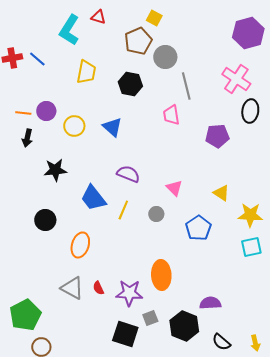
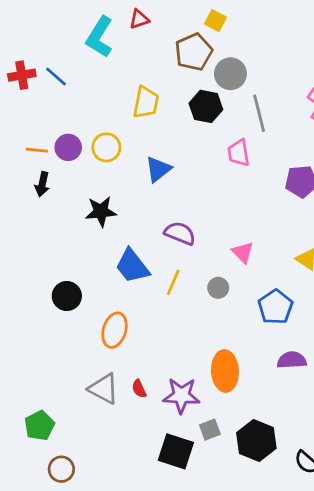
red triangle: (98, 17) -> (139, 19), turned -35
yellow trapezoid: (86, 72) -> (146, 102), moved
black hexagon: (130, 84) -> (206, 106), moved
yellow circle: (74, 126) -> (106, 147), moved
blue triangle: (112, 127) -> (158, 169), turned 40
black star: (55, 170) -> (101, 211), moved
purple semicircle: (210, 303) -> (292, 360), moved
green pentagon: (25, 315) -> (40, 426), size x0.7

